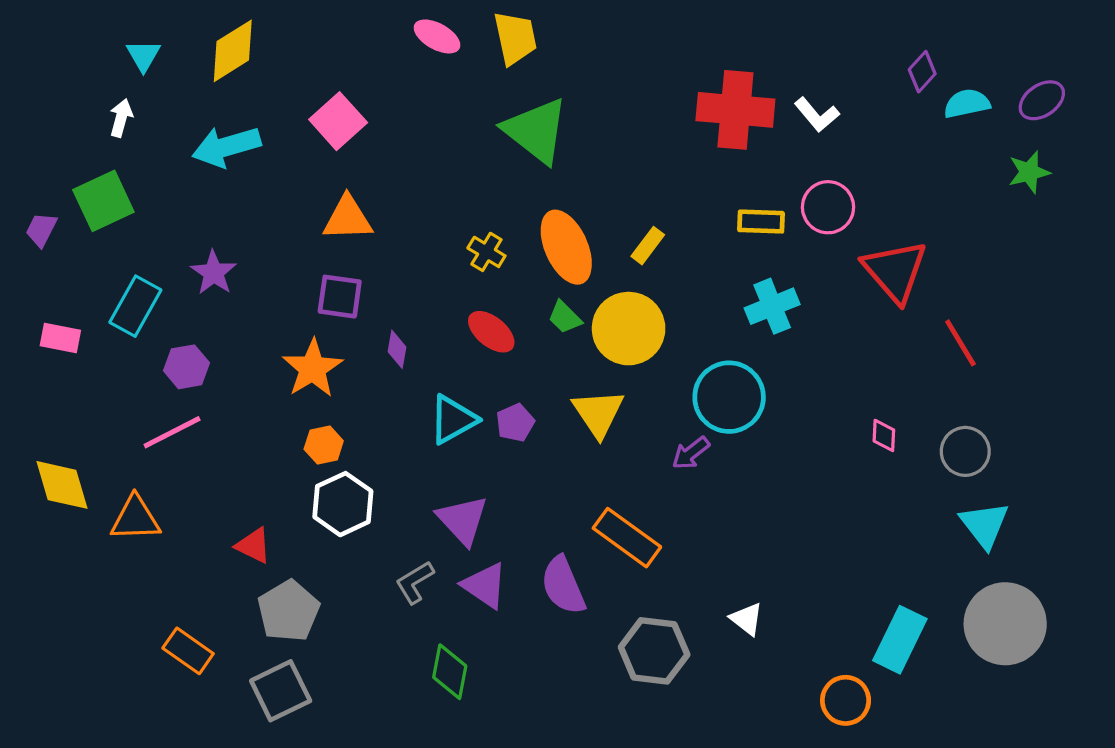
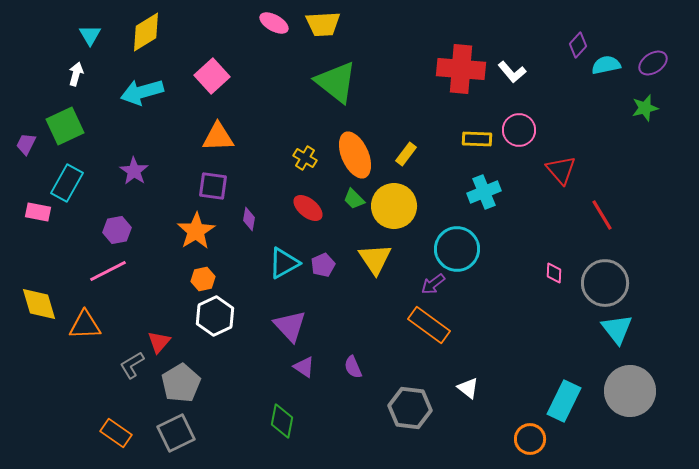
yellow trapezoid: (515, 38) -> (323, 24), turned 99
red triangle: (895, 271) -> (561, 170), size x0.7
cyan rectangle: (135, 306) -> (67, 183), moved
gray circle: (965, 451) -> (605, 283), size x1.5
orange rectangle: (627, 538) -> (429, 325), moved
red triangle: (253, 546) -> (159, 342), turned 45
gray L-shape: (415, 582) -> (132, 365), moved
purple triangle: (485, 585) -> (304, 367), size x0.7
purple semicircle: (563, 585) -> (353, 367), size x0.6
orange rectangle: (188, 651) -> (116, 433), moved

